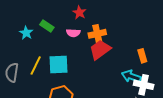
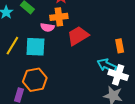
pink semicircle: (73, 33) -> (47, 27), moved
orange cross: (97, 34) -> (59, 17), moved

